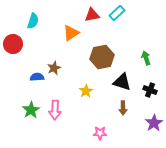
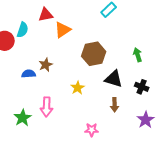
red triangle: (92, 15) -> (46, 15), moved
cyan semicircle: (33, 21) -> (23, 30), moved
green star: (31, 110) -> (23, 118), moved

